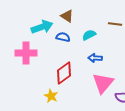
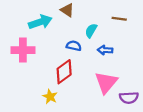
cyan semicircle: (89, 35) -> (91, 31), turned -32
blue semicircle: (63, 37) -> (74, 46), moved
blue arrow: (95, 58) -> (105, 50), moved

